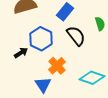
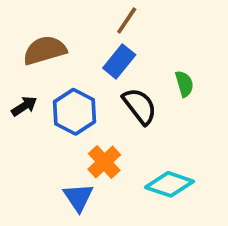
black arrow: (21, 53) -> (24, 106), moved

